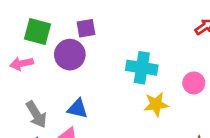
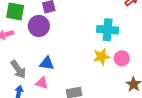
cyan cross: (142, 68) -> (108, 30), moved
pink circle: (194, 83) -> (122, 58), moved

